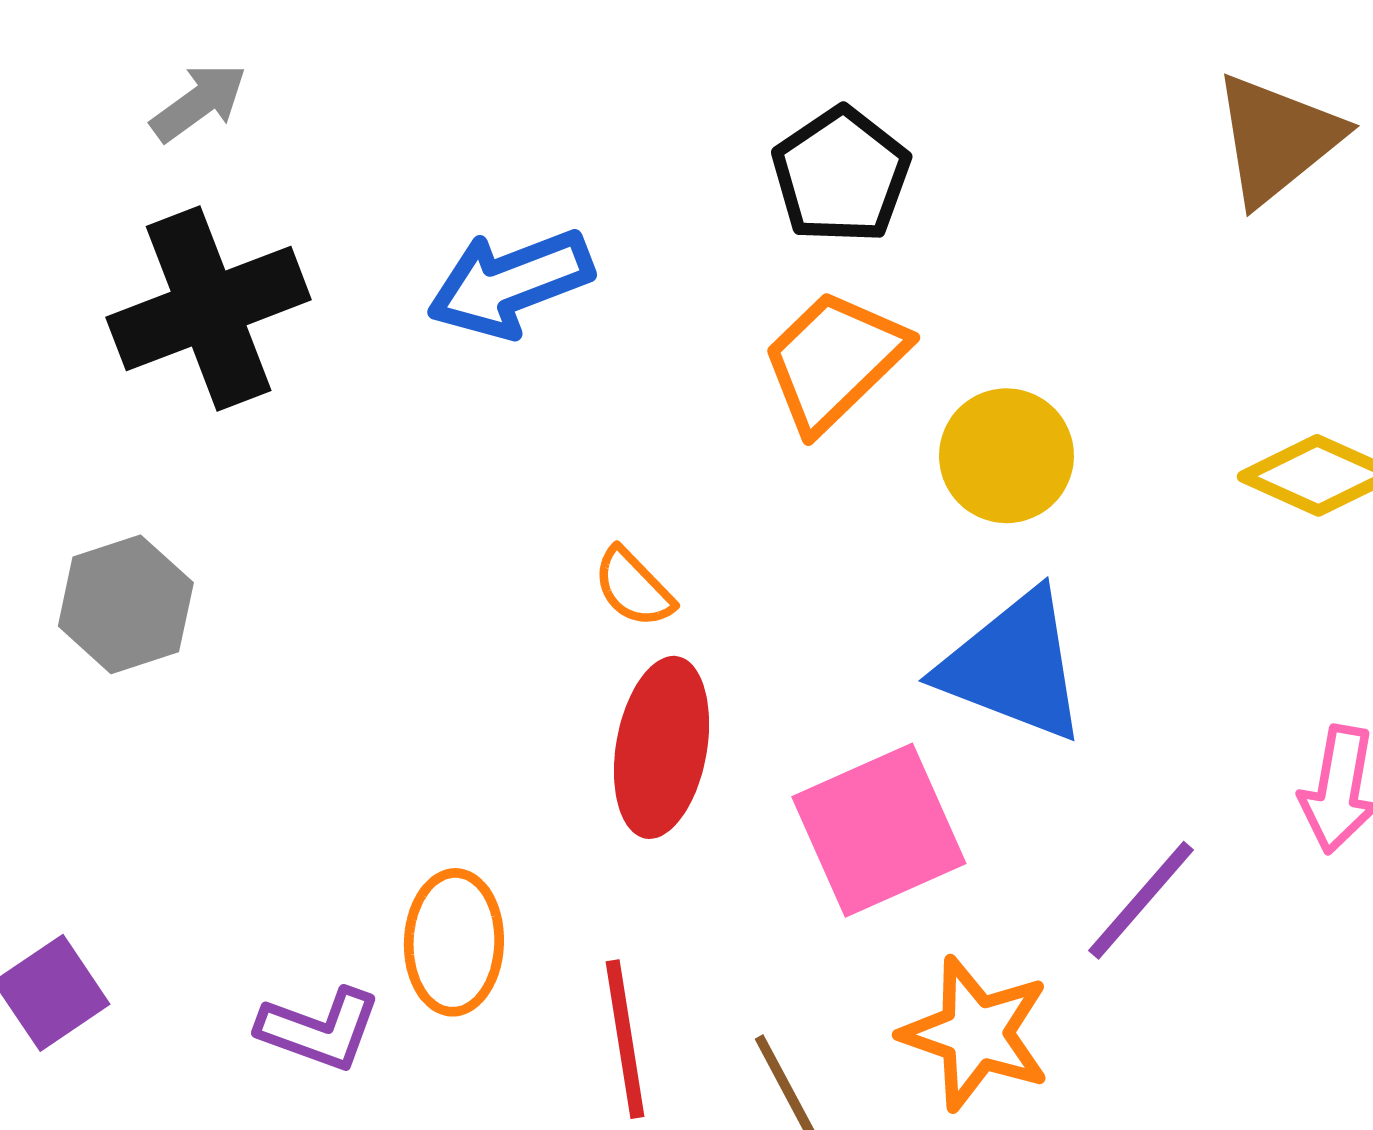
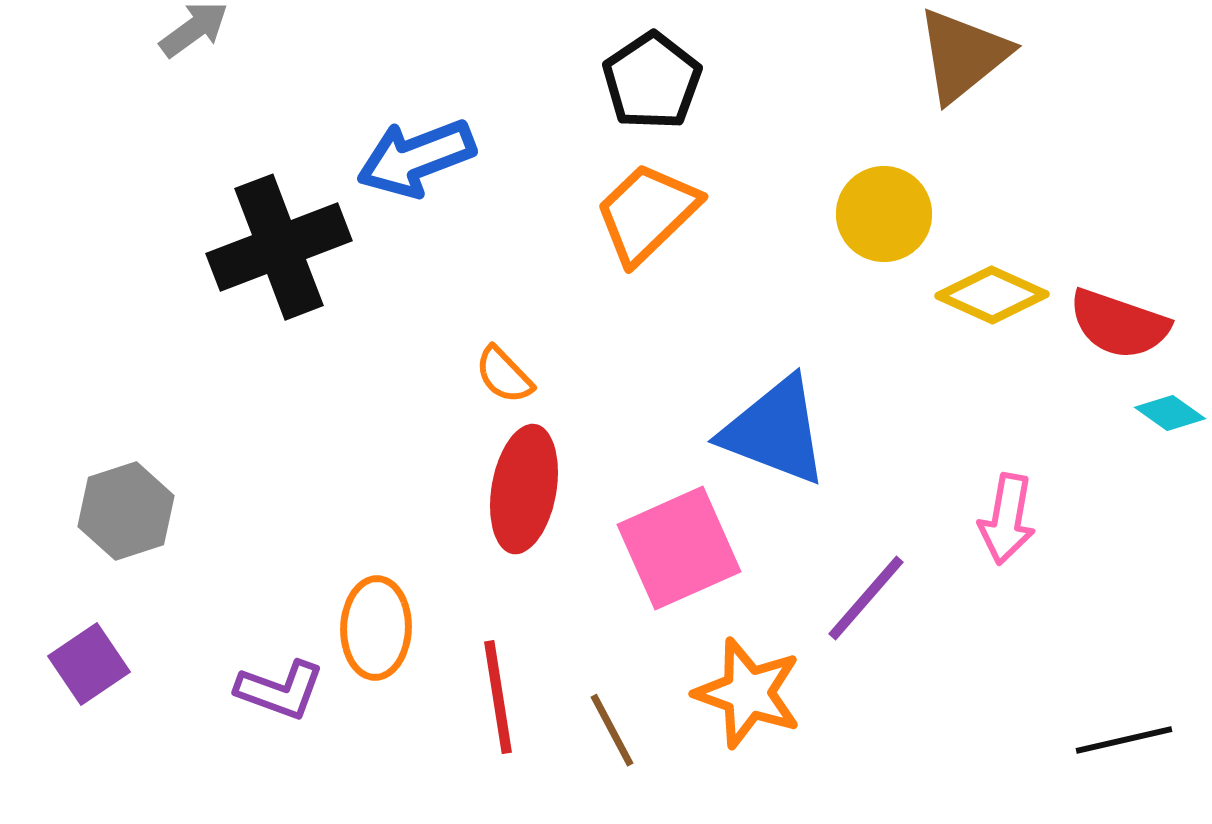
black cross: (209, 309) -> (279, 247), moved
yellow circle: (1006, 456) -> (884, 214), moved
gray hexagon: (126, 604) -> (126, 511), moved

